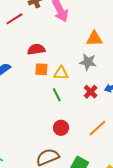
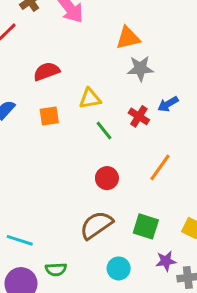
gray star: (88, 62) -> (140, 68), moved
orange square: (41, 69) -> (49, 116), moved
green line: (57, 95) -> (104, 131), moved

